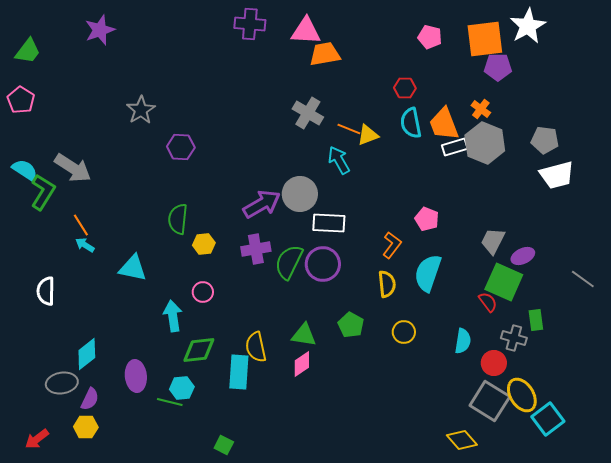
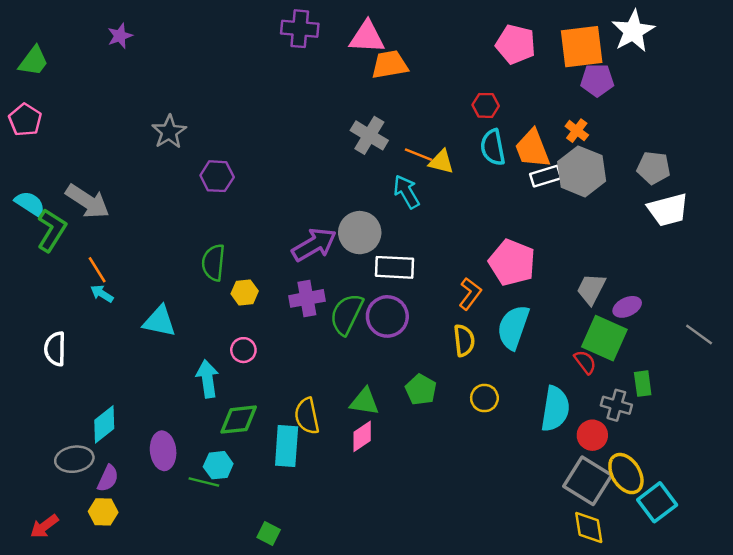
purple star: (100, 30) -> (120, 36), size x0.7
pink pentagon: (430, 37) -> (516, 44), size x1.4
yellow triangle: (368, 135) -> (441, 162), turned 35
pink pentagon: (427, 219) -> (512, 263), size x1.6
cyan semicircle: (463, 341) -> (555, 409), size x1.5
yellow diamond: (462, 440) -> (589, 528), moved, turned 32

